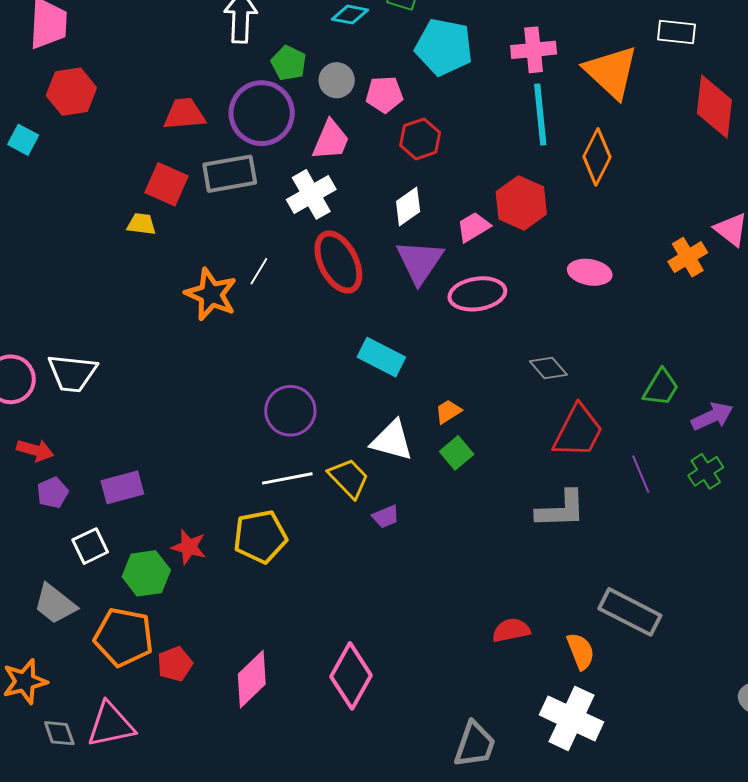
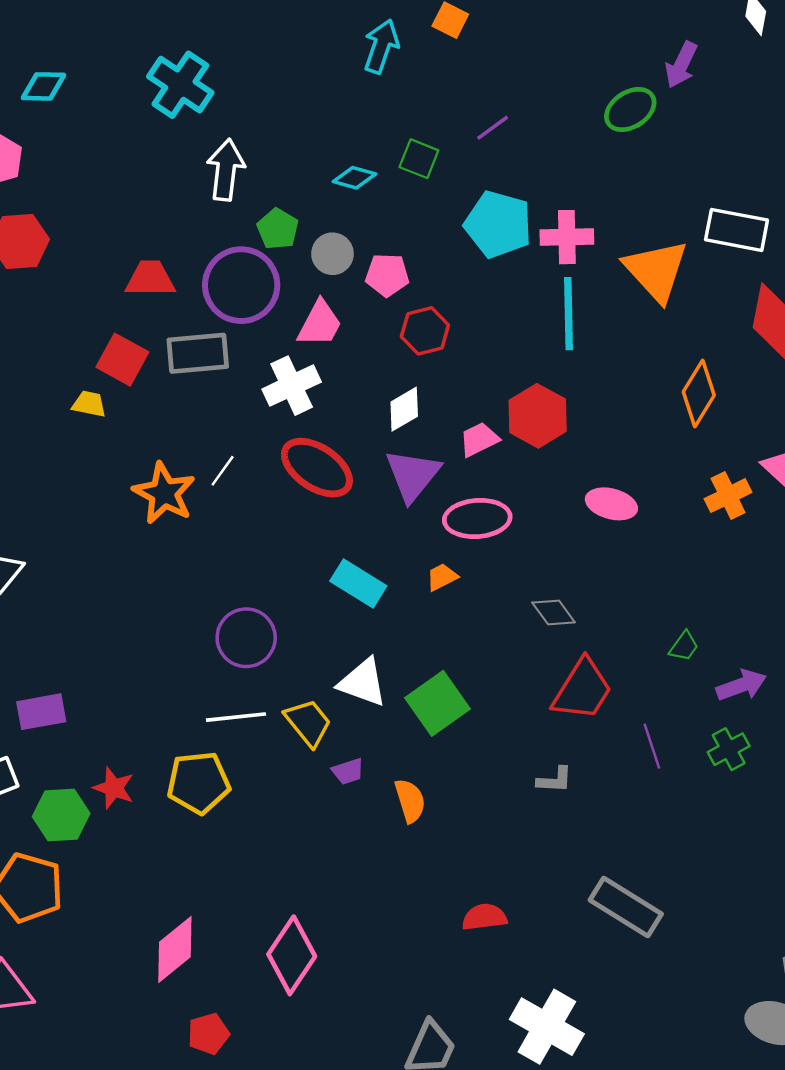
white rectangle: (676, 32) -> (737, 230), size x1.4
cyan pentagon: (444, 47) -> (498, 224), moved
orange diamond: (597, 157) -> (699, 394), moved
red ellipse: (338, 262) -> (317, 468), turned -34
green trapezoid: (661, 388) -> (684, 646), size x0.7
orange trapezoid: (448, 412) -> (442, 577), moved
green square: (457, 453) -> (437, 703), size x1.6
gray L-shape: (561, 509) -> (555, 780), size x0.6
orange semicircle: (581, 651) -> (410, 801), moved
red pentagon: (175, 664) -> (208, 1034), moved

